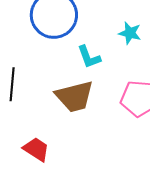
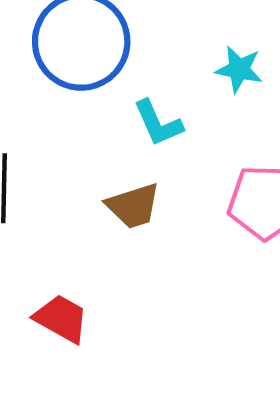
brown trapezoid: (75, 96) -> (133, 206), size x0.7

